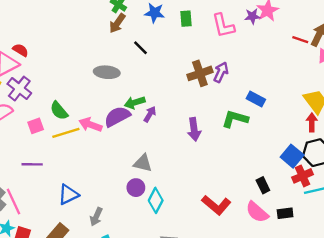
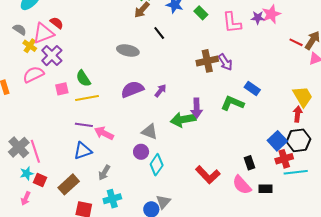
green rectangle: (186, 19) -> (201, 13), turned -48
purple arrow: (221, 72) -> (225, 62), turned 114
green arrow: (135, 103) -> (183, 120), moved, size x1.4
pink arrow: (90, 125) -> (104, 133), moved
purple line: (32, 164) -> (84, 125), moved

